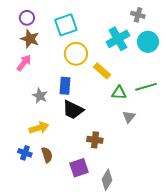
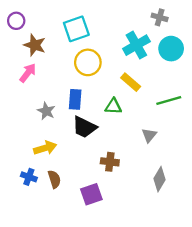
purple circle: (27, 18) -> (16, 21), moved
yellow rectangle: (102, 71) -> (131, 82), moved
green triangle: (119, 93) -> (113, 106), moved
gray diamond: (107, 180) -> (160, 179), moved

